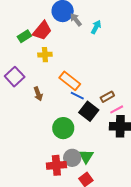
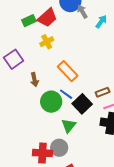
yellow cross: (45, 55) -> (47, 42), turned -32
blue line: (77, 96) -> (66, 94), moved
green circle: (63, 128) -> (51, 102), moved
green triangle: (86, 156) -> (69, 126), moved

